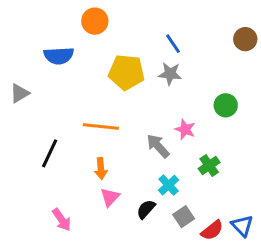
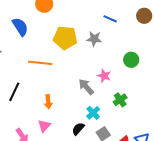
blue line: (173, 44) -> (110, 19), moved, turned -32
blue semicircle: (59, 56) -> (20, 27), turned -120
orange line: (101, 126) -> (40, 63), moved
pink triangle: (110, 197) -> (44, 126), moved

